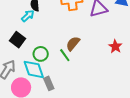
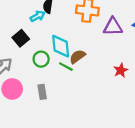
green line: (65, 55) -> (66, 67), turned -40
cyan diamond: (34, 69) -> (61, 46), moved

